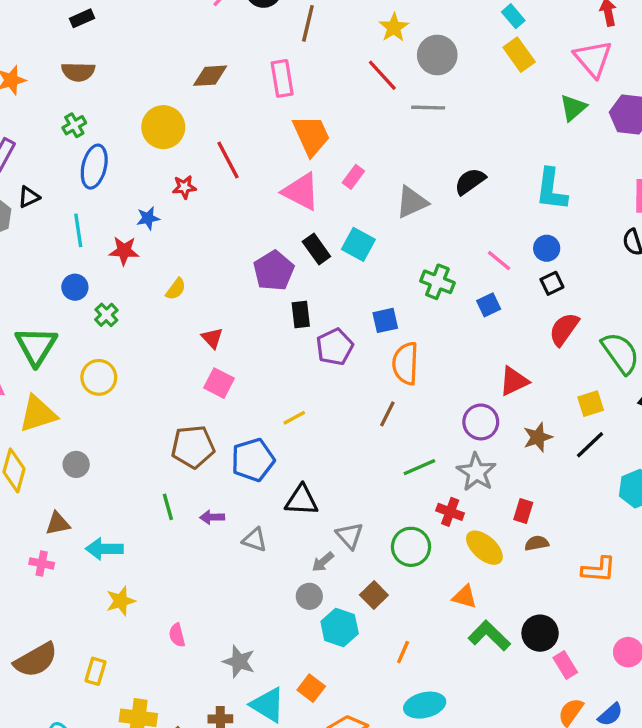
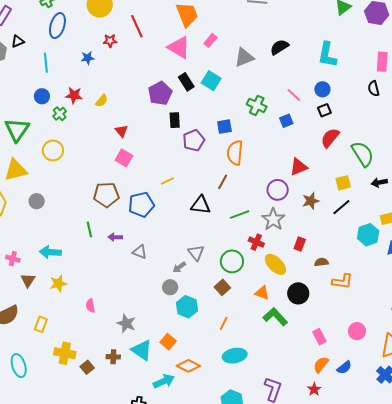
red star: (124, 251) -> (74, 95), moved
black triangle: (302, 500) -> (201, 205), moved
brown triangle: (58, 523) -> (28, 280), moved, turned -49
brown semicircle: (537, 543) -> (321, 262), moved
brown square: (374, 595) -> (222, 287), moved
black circle: (540, 633) -> (298, 293), moved

